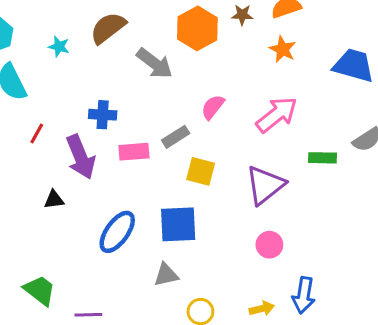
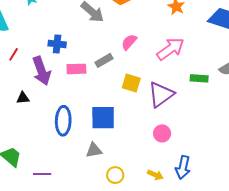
yellow square: (201, 171) -> (131, 83), moved
blue ellipse: (117, 232) -> (63, 121), turned -36
yellow arrow: (262, 309) -> (155, 175), turned 35

